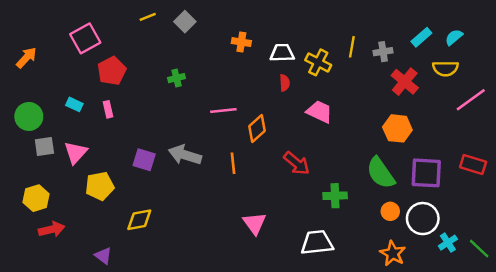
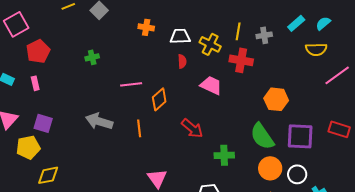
red cross: (405, 82) -> (241, 60), moved, turned -30
purple square: (144, 160) -> (43, 123), moved
orange circle: (390, 211) -> (270, 168), size x1.5
white circle: (423, 219) -> (297, 174), size x0.7
yellow diamond: (139, 220) -> (48, 175), moved

